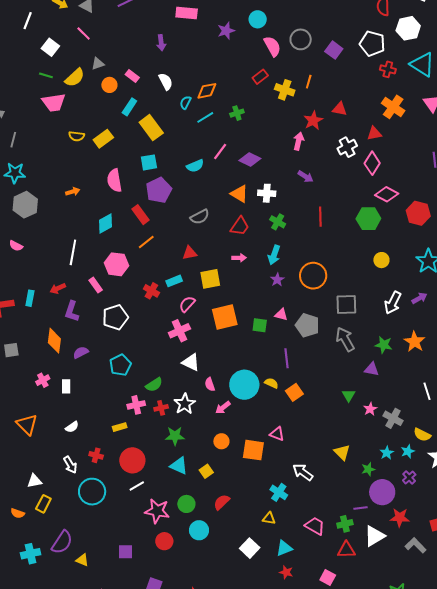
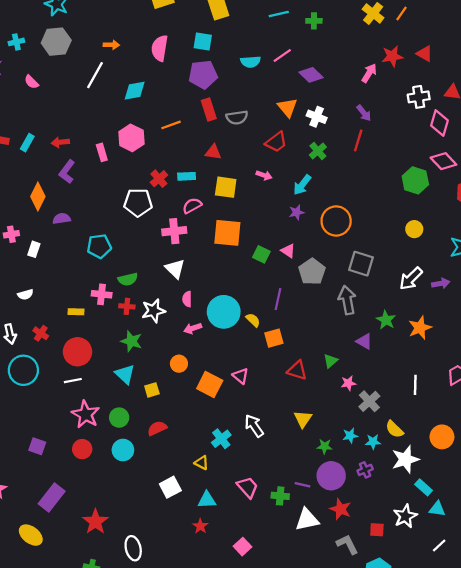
pink diamond: (372, 163) -> (439, 123), turned -35
red rectangle: (141, 215) -> (209, 109), moved
red line: (320, 217) -> (358, 141), moved
white line: (73, 252) -> (95, 75), moved
white pentagon: (115, 317) -> (138, 203), moved
red triangle: (346, 550) -> (297, 370), moved

